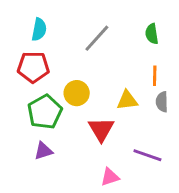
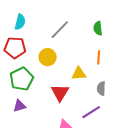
yellow circle: (77, 93) -> (48, 57), moved
gray semicircle: (162, 102) -> (101, 88), moved
purple line: (147, 155) -> (91, 112), turned -54

